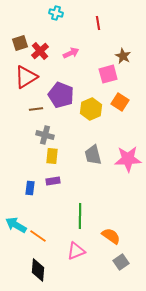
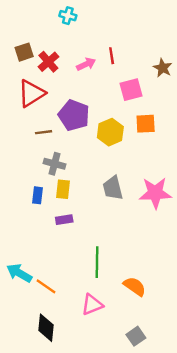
red line: (98, 23) -> (112, 56), moved
brown star: (123, 56) -> (163, 68), moved
orange square: (120, 102) -> (146, 124), turned -36
blue rectangle: (30, 188) -> (37, 195), moved
gray square: (121, 262) -> (136, 336), moved

